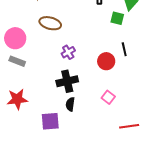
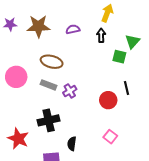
gray rectangle: (17, 61) -> (49, 85), moved
black cross: (67, 81) -> (49, 120), moved
red star: (17, 99) -> (18, 139), turned 30

